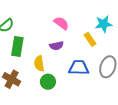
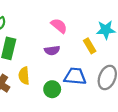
yellow semicircle: (39, 63) -> (24, 76), moved
green circle: (48, 82) -> (52, 89), moved

